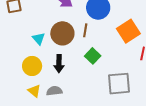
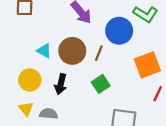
cyan triangle: (39, 39) -> (44, 51), turned -32

